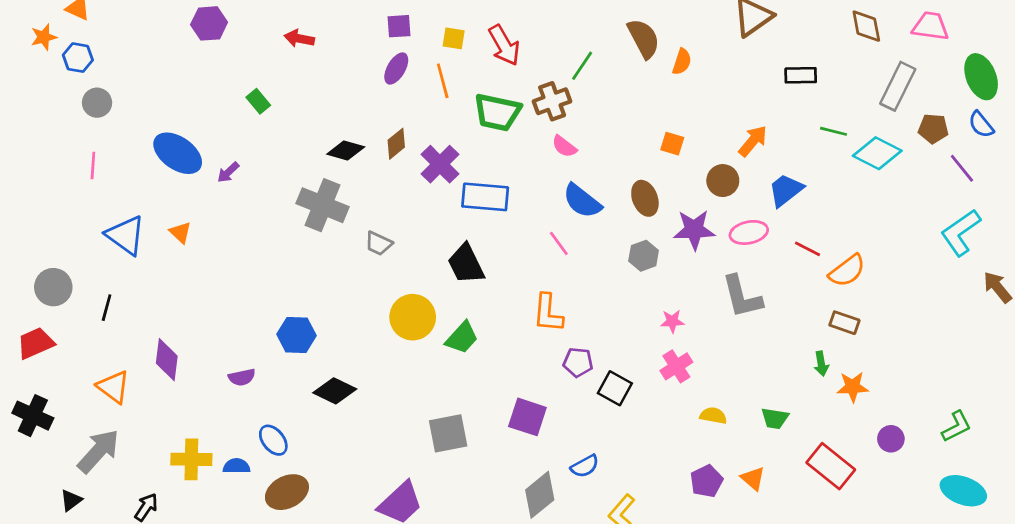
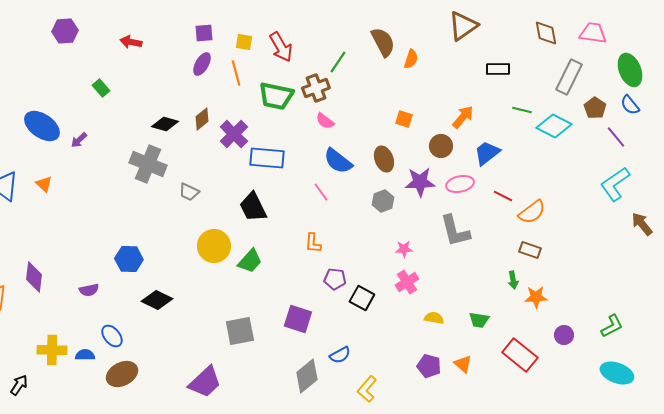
brown pentagon: (933, 129) -> (595, 108), turned 30
orange L-shape: (548, 313) -> (313, 243), size x0.7
purple pentagon: (706, 481) -> (429, 366), turned -30

